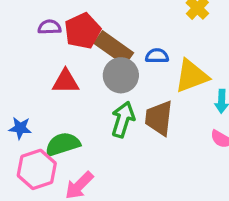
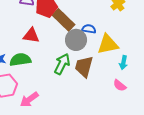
gray circle: (121, 75) -> (76, 40), moved
green semicircle: (63, 144) -> (20, 60), moved

